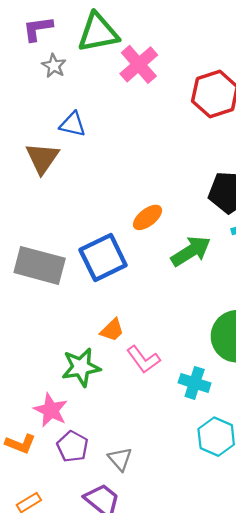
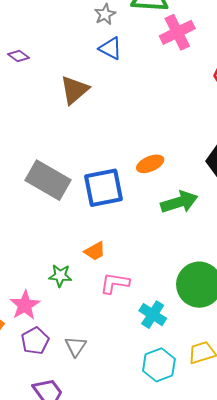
blue triangle: (73, 124) -> (110, 48), moved
pink L-shape: (143, 359) -> (115, 283), turned 120
green star: (81, 367) -> (60, 276), size x0.7
gray triangle: (120, 459) -> (76, 346), moved

